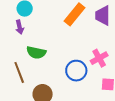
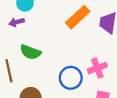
purple arrow: (20, 27) -> (17, 22), turned 80

